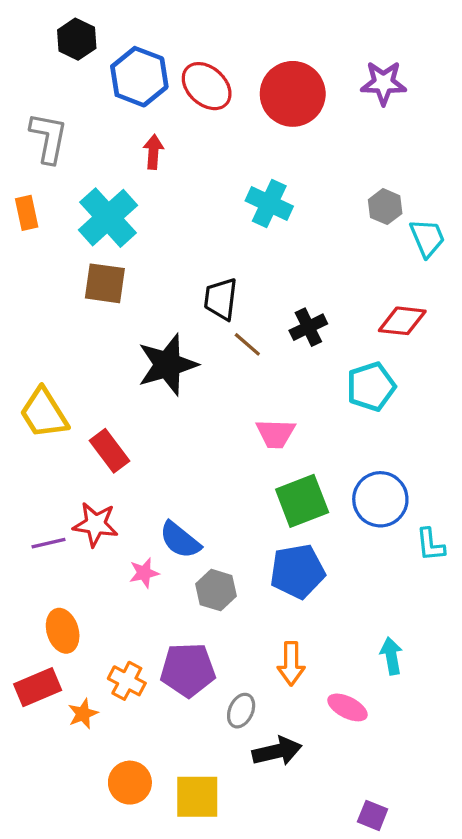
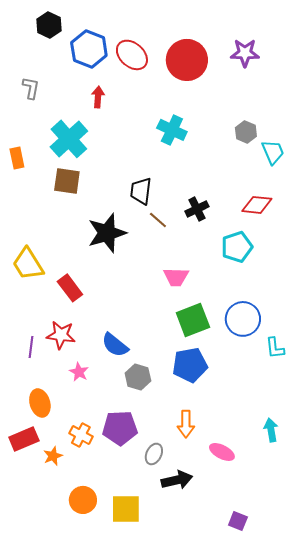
gray L-shape: (49, 138) -> (31, 88), size x0.7
orange rectangle: (27, 213) -> (17, 158), moved
purple line: (49, 543) -> (31, 347), turned -70
pink star: (144, 573) -> (79, 372), moved, turned -30
cyan arrow: (391, 656) -> (271, 430), moved

